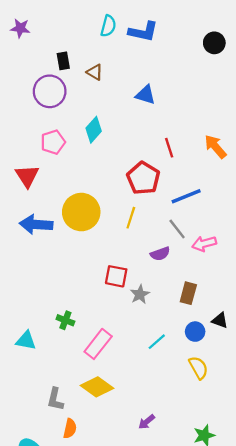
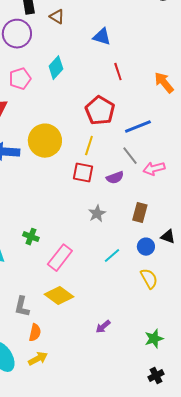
red line: (169, 148) -> (118, 72), moved
red square: (116, 276) -> (83, 173), moved

